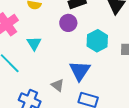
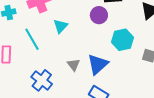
gray triangle: (58, 85) -> (74, 65), moved

